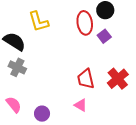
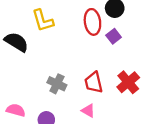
gray cross: (17, 67) -> (57, 84), moved
pink semicircle: (14, 105) -> (16, 110), turned -36

